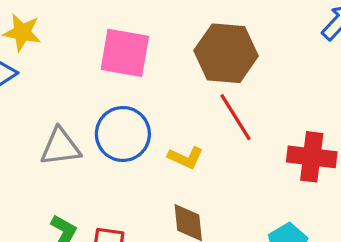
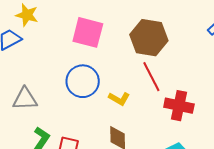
gray triangle: (60, 147) -> (25, 99), moved
red cross: (312, 157) -> (179, 106), moved

